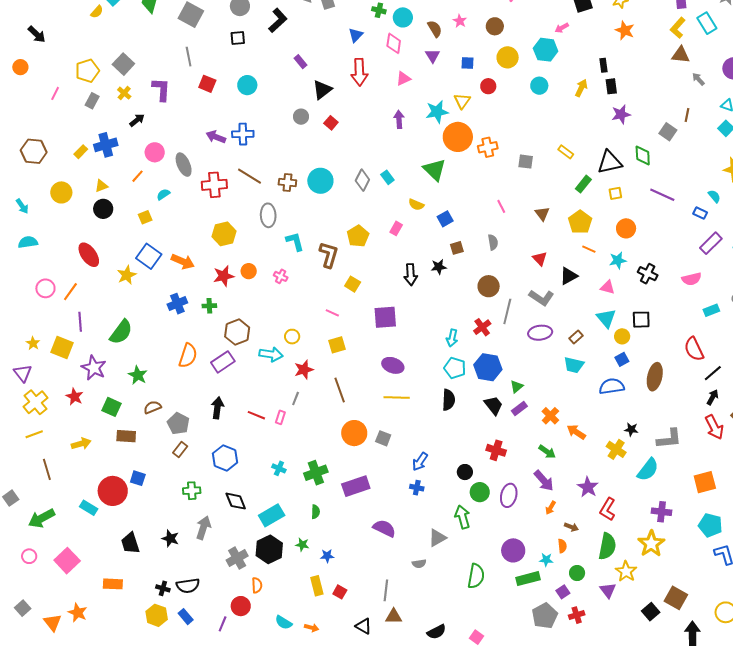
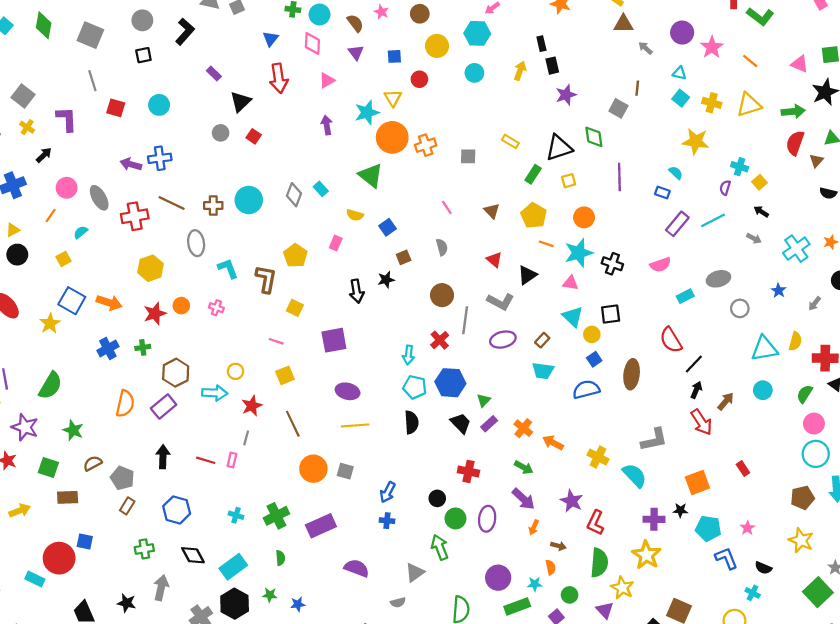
purple line: (662, 195) -> (619, 177), turned 70
cyan star: (618, 260) -> (579, 253), size x1.5
black star: (631, 429) -> (680, 510), moved
cyan semicircle: (648, 470) -> (635, 475), turned -75

